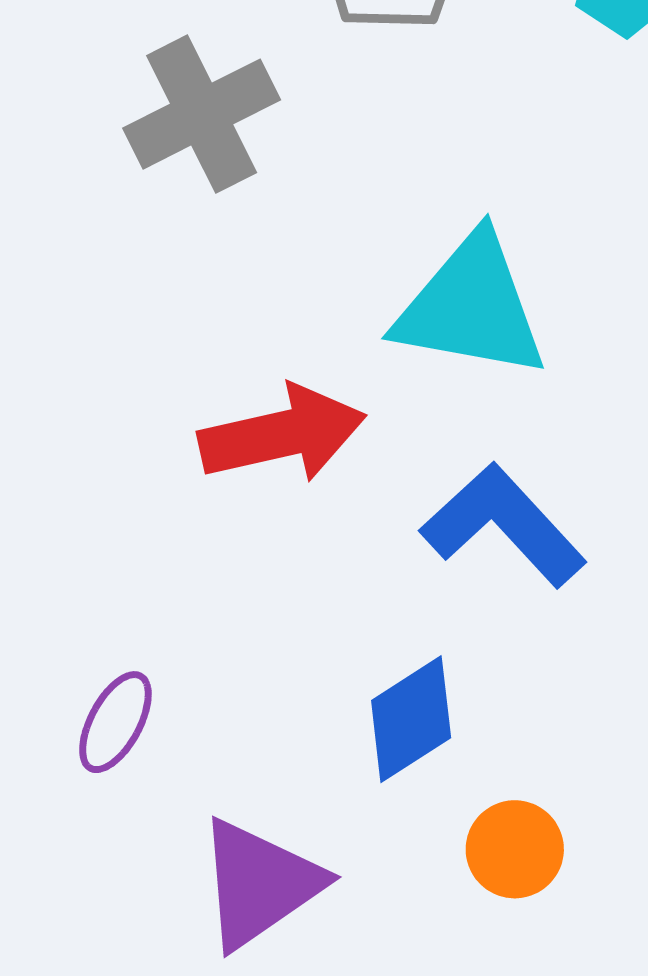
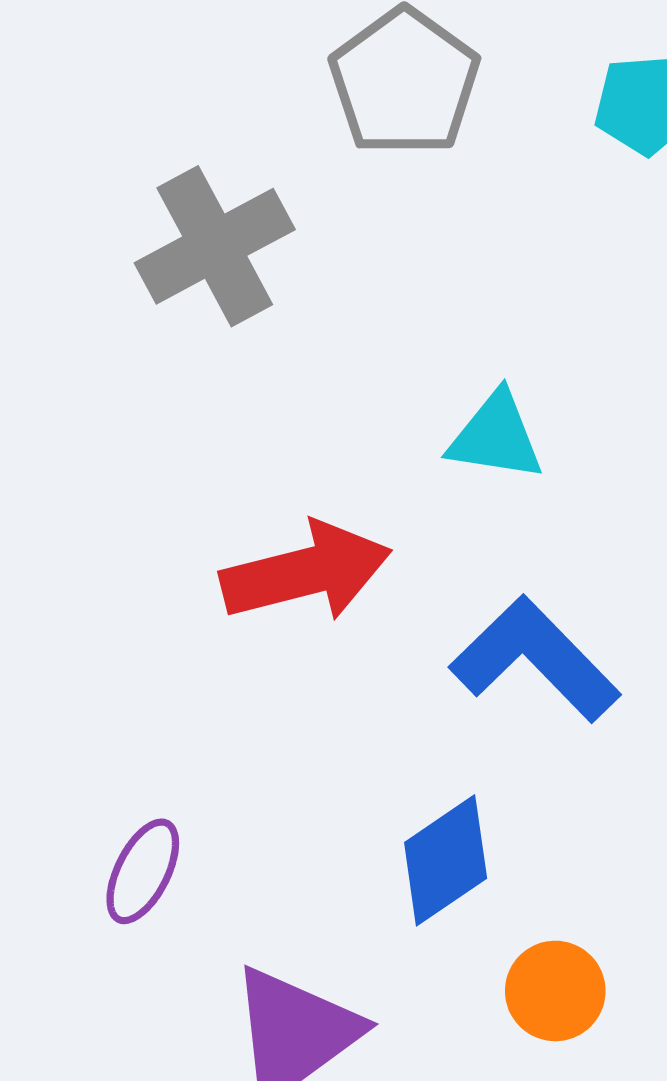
cyan triangle: (471, 307) -> (496, 436), size x0.6

